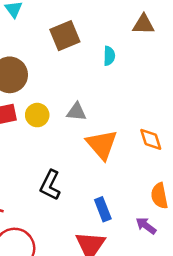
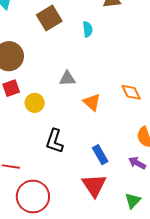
yellow circle: (37, 115) -> (35, 103), moved
orange triangle: (102, 145) -> (92, 102), size x0.7

